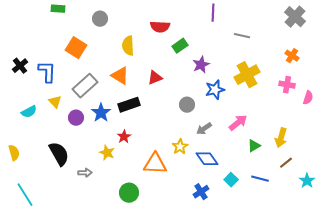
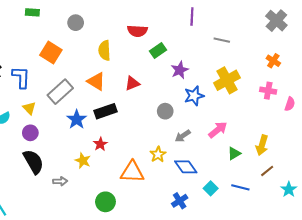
purple circle: (76, 118) -> (30, 133), moved

